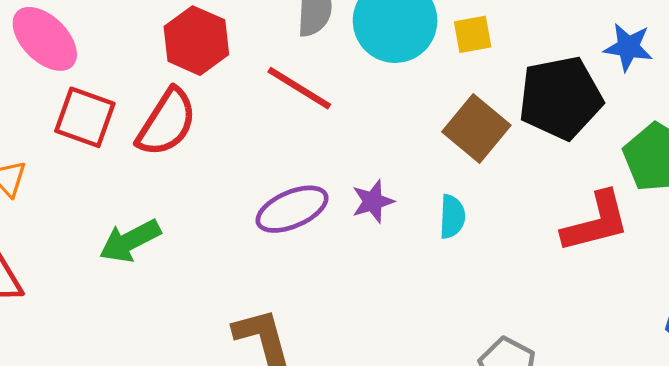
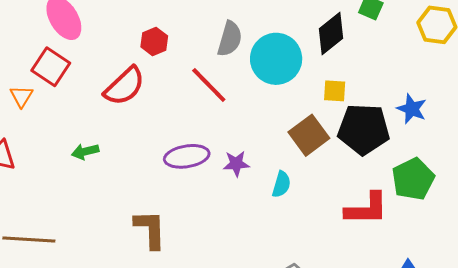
yellow square: (473, 34) -> (335, 91), moved
red hexagon: (196, 41) -> (154, 41), size x0.7
red square: (85, 117) -> (51, 67), moved
green arrow: (130, 241) -> (85, 152), size x0.7

